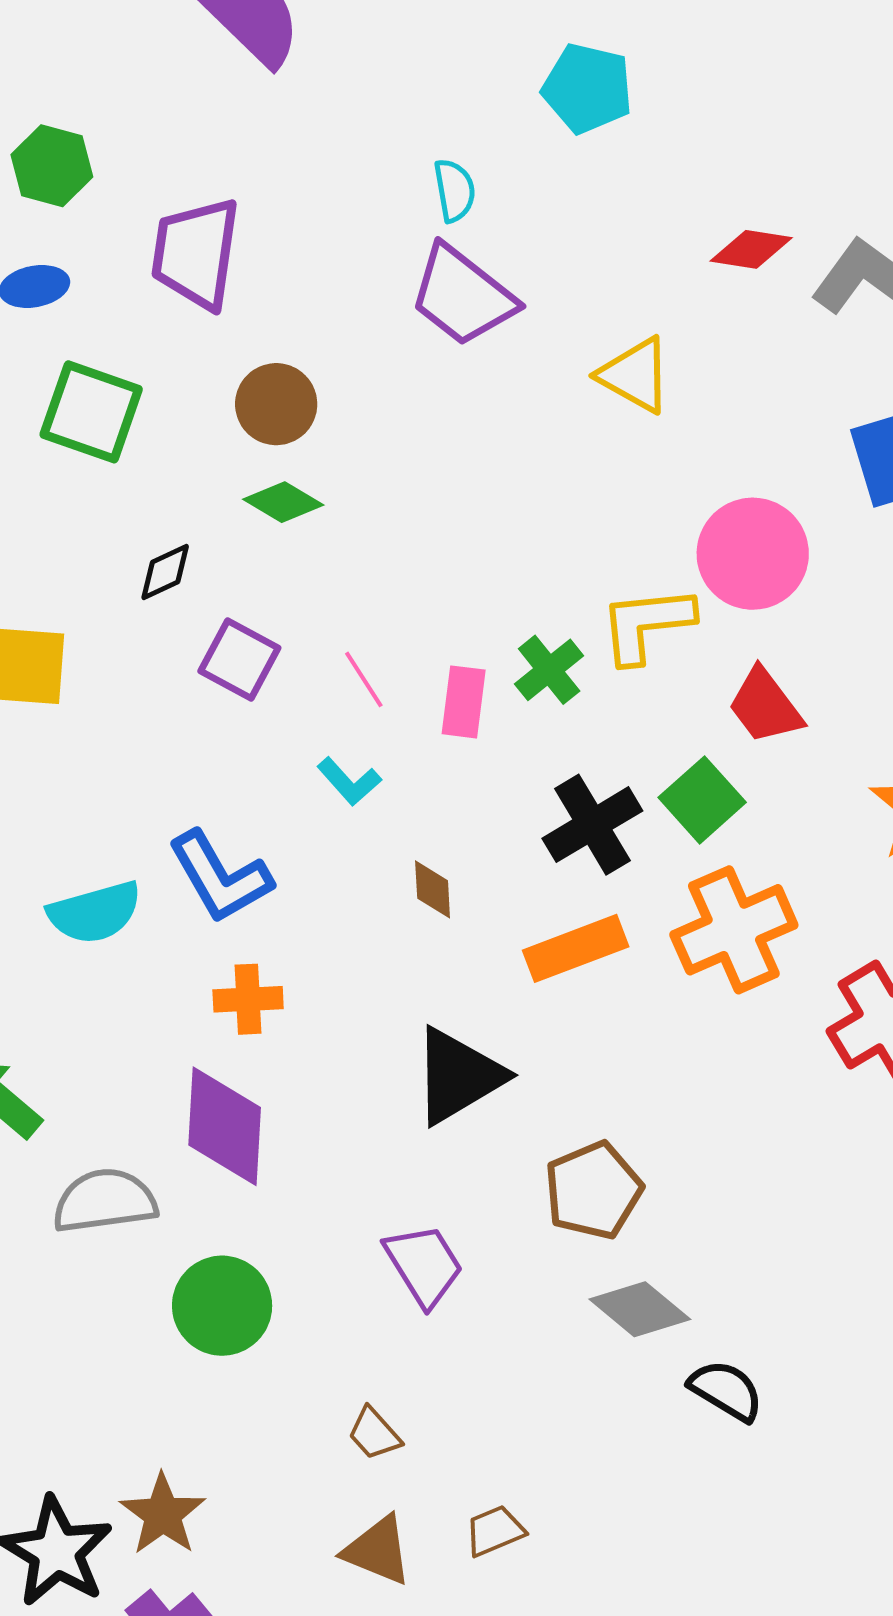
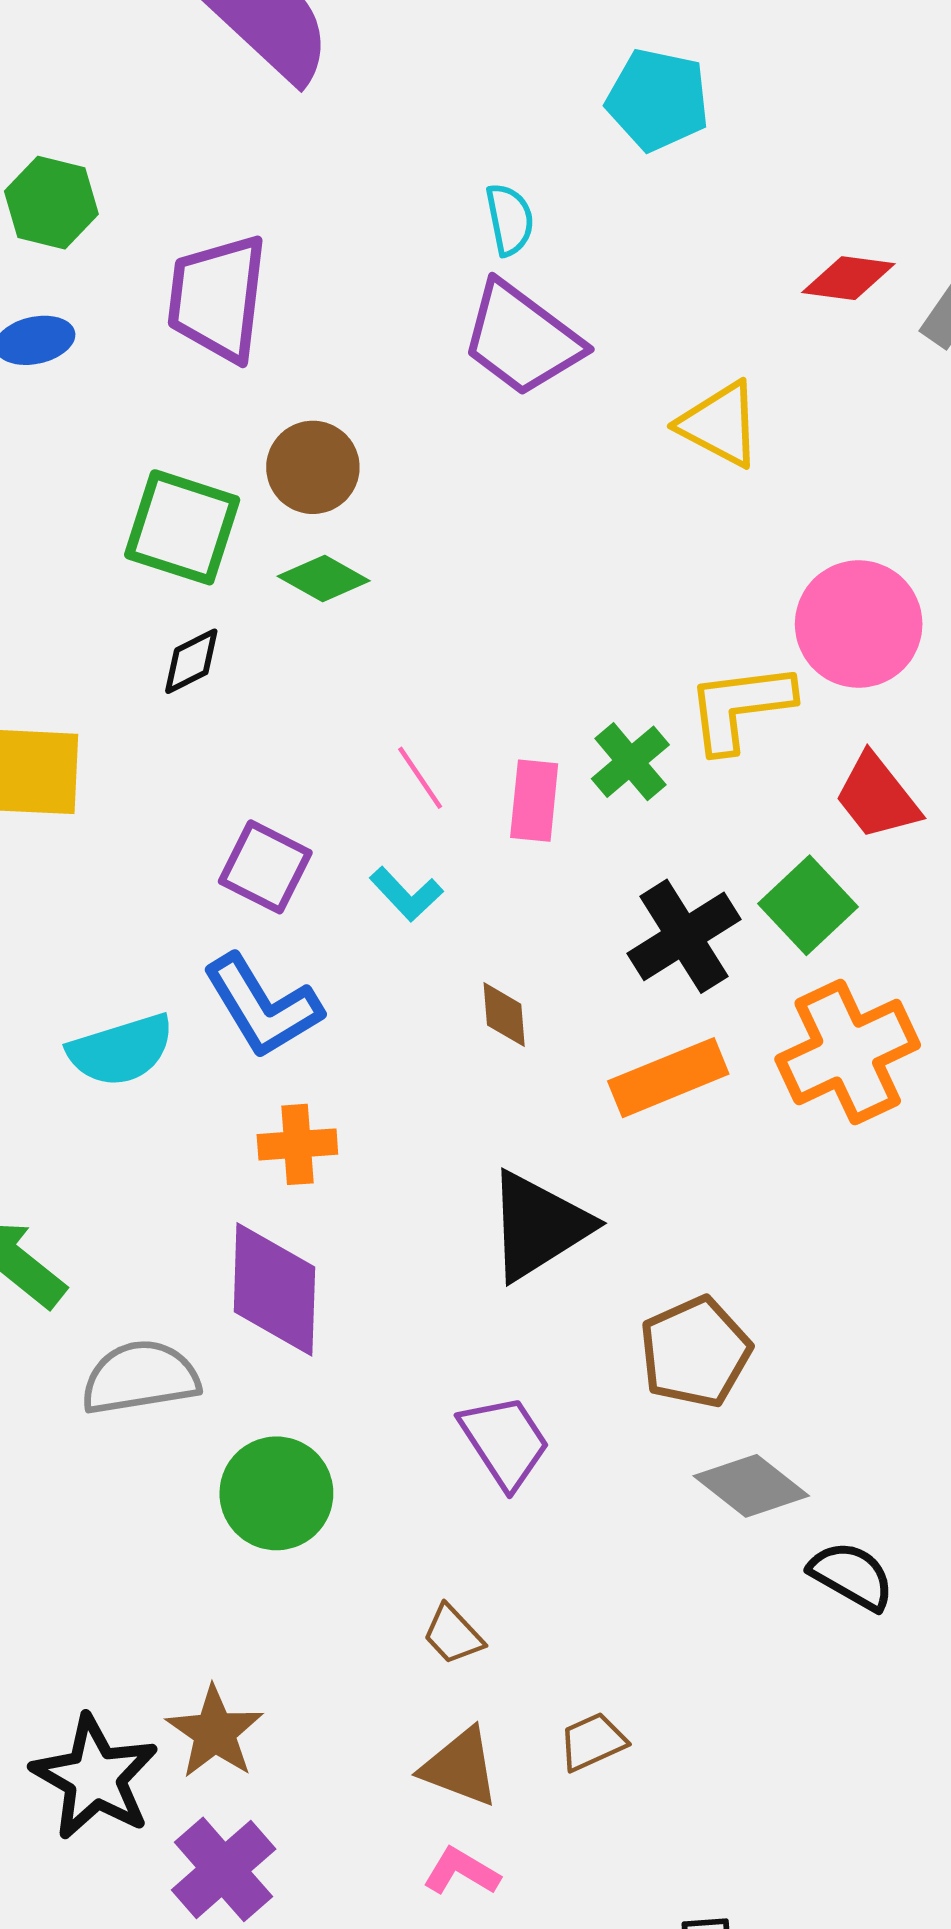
green square: (91, 412) -> (182, 527), moved
purple square: (239, 660) -> (265, 867), moved

